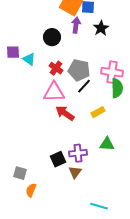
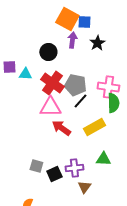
cyan triangle: (29, 59) -> (25, 74), turned -32
red cross: (56, 68) -> (52, 83), size x1.6
yellow rectangle: (98, 112) -> (94, 127), size x1.5
brown triangle: (75, 172) -> (84, 187), moved
gray square: (20, 173) -> (36, 166), moved

